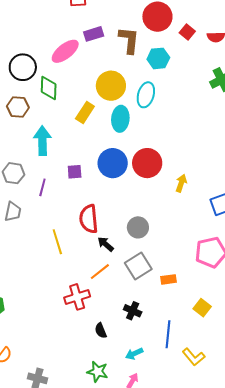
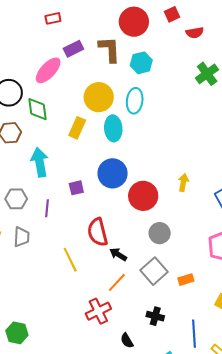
red square: (187, 32) -> (172, 14), moved, turned 35
red circle: (147, 163) -> (143, 196), moved
gray circle: (138, 227) -> (160, 233), moved

